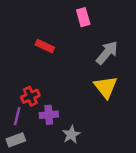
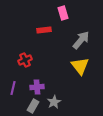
red rectangle: (45, 46) -> (44, 30), moved, turned -32
red cross: (30, 96) -> (25, 60), moved
gray rectangle: (16, 140) -> (33, 106), moved, turned -40

